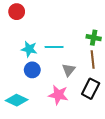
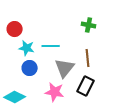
red circle: (17, 12) -> (15, 29), moved
green cross: (94, 38) -> (89, 25), moved
gray triangle: (69, 70) -> (65, 68), size x1.5

